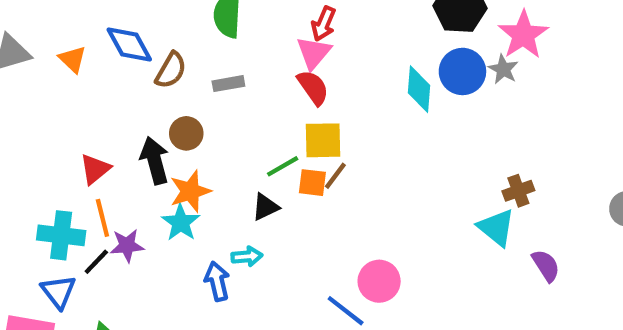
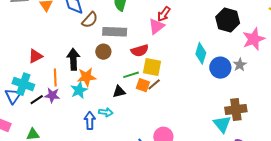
gray star: (503, 69) -> (240, 65), moved
blue circle: (462, 71) -> (220, 68), moved
gray rectangle: (228, 84) -> (115, 32), size x1.6
red semicircle: (313, 87) -> (140, 51), moved, turned 96
brown circle: (186, 133) -> (103, 52), moved
red triangle: (95, 169) -> (35, 56), moved
brown cross: (518, 191) -> (236, 109), size x1.5
orange line: (102, 218) -> (55, 77), moved
blue triangle: (59, 292) -> (13, 96), moved

